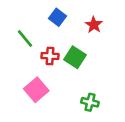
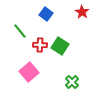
red star: (94, 25) -> (82, 12), moved
green cross: (90, 102) -> (72, 82), turned 32

